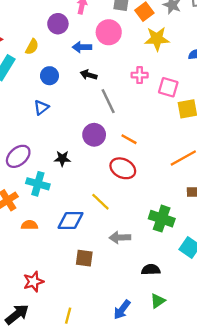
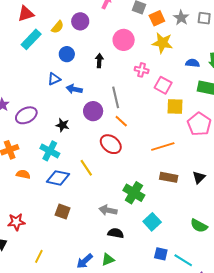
purple circle: (58, 24) -> (80, 21), moved
pink circle: (109, 32) -> (124, 40), moved
blue arrow: (82, 47) -> (74, 89), moved
black arrow: (89, 75) -> (99, 61), turned 64
gray line: (108, 101) -> (116, 97), moved
cyan cross: (38, 184) -> (50, 151), moved
gray arrow: (120, 237) -> (108, 210), moved
green triangle: (158, 301) -> (108, 259), moved

